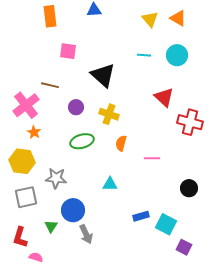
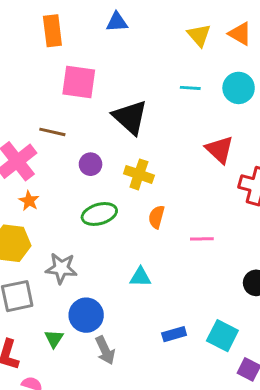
pink square: (68, 51) -> (79, 82), size x1.4
blue rectangle: (141, 216) -> (174, 334), moved

